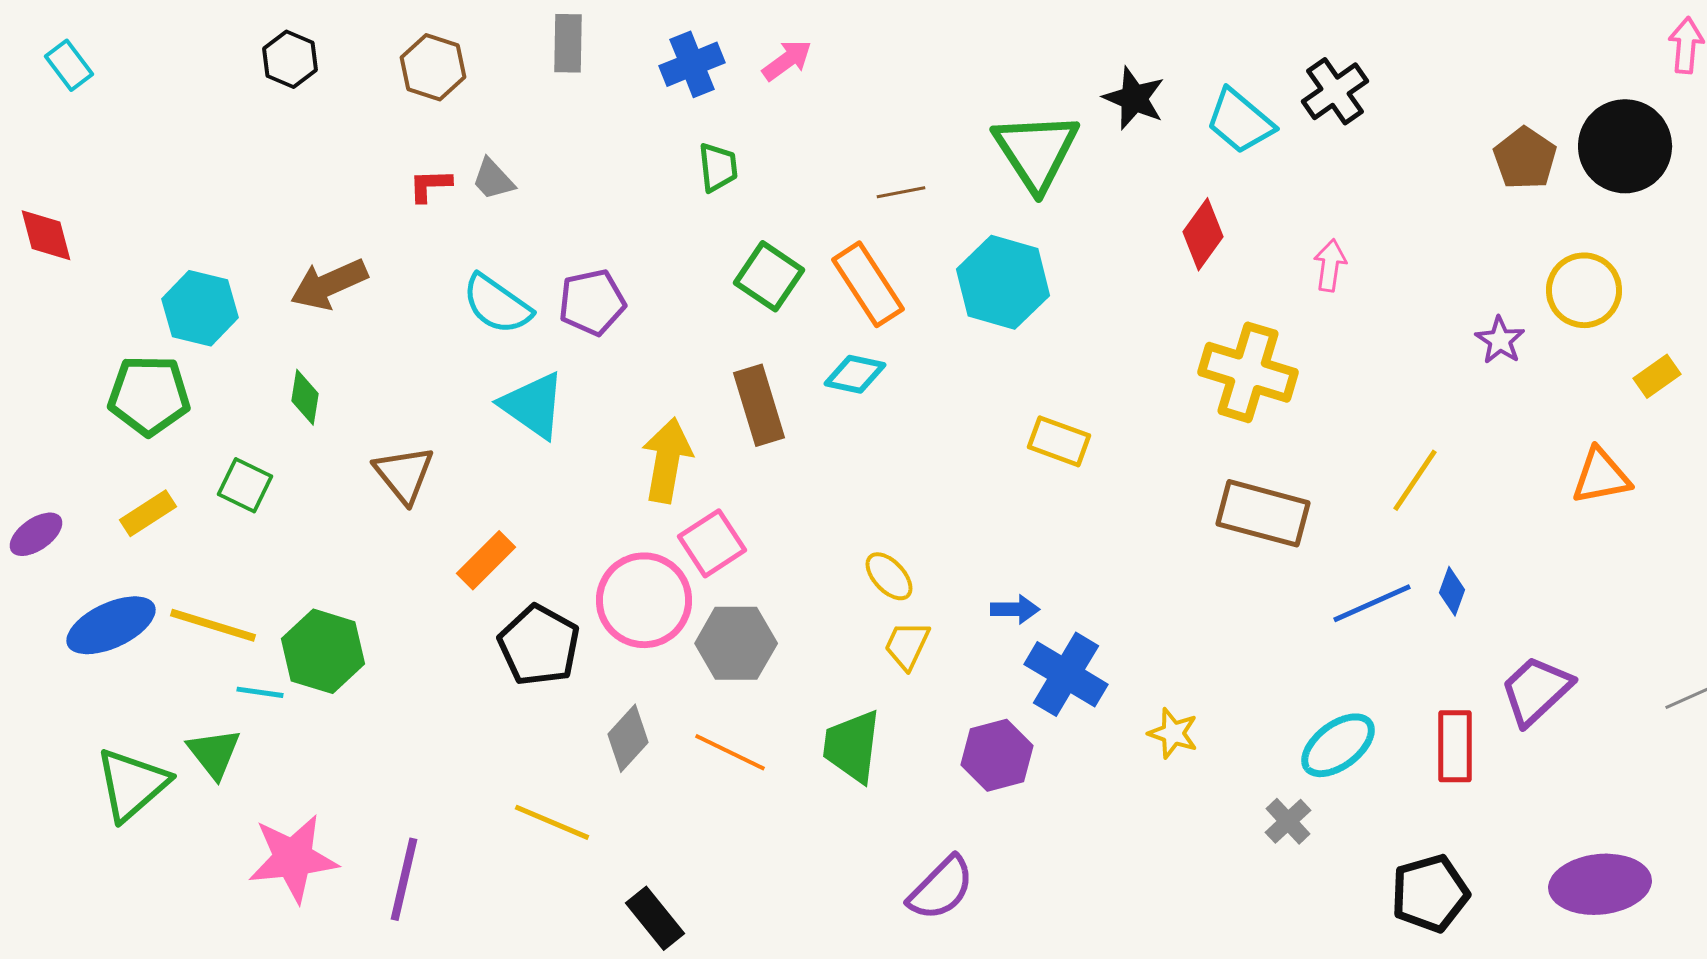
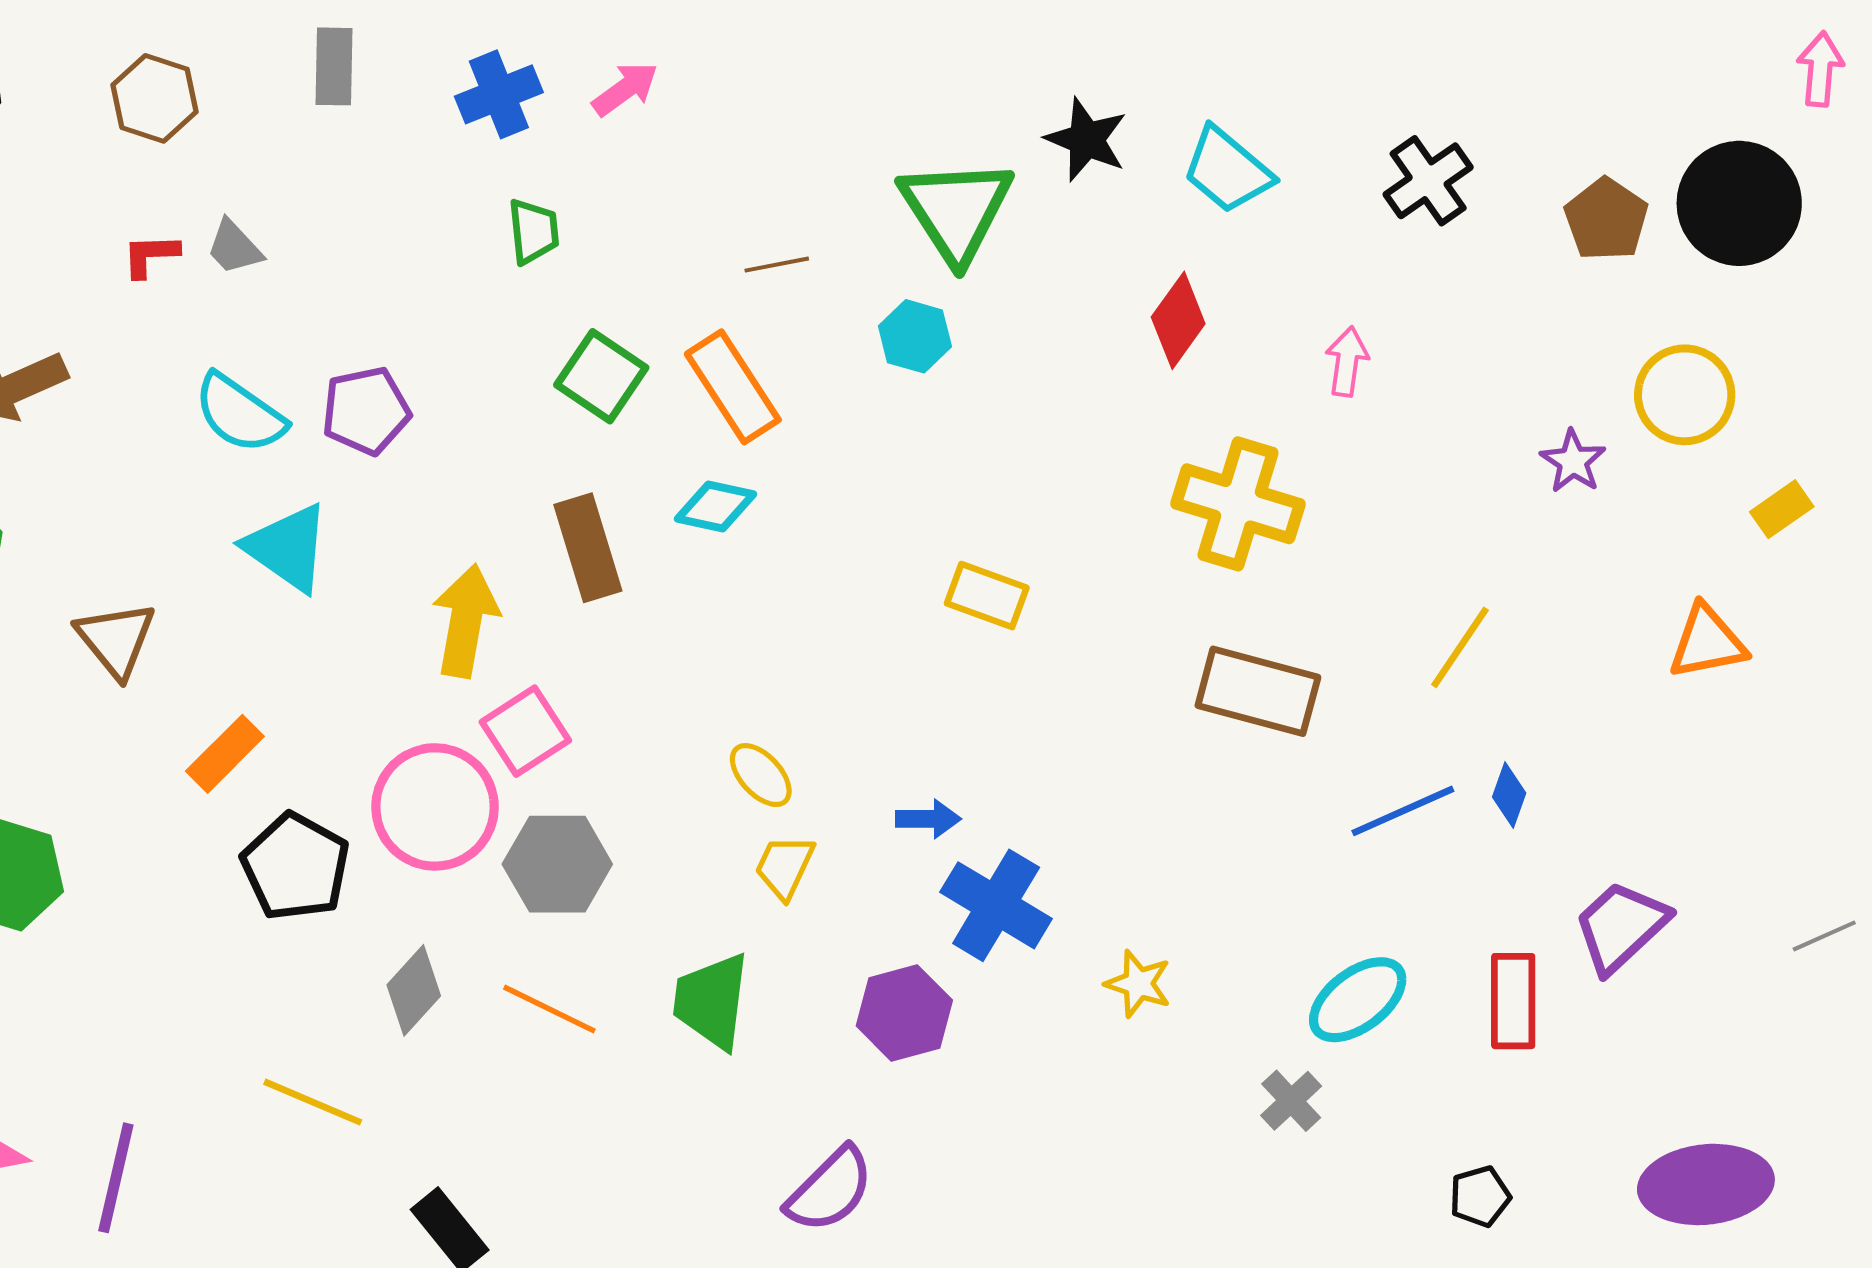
black cross: (1335, 91) -> (1428, 181), moved
cyan hexagon: (1003, 282) -> (915, 336), moved, size x0.6
black pentagon: (1430, 893) -> (1480, 1196), size x0.6

